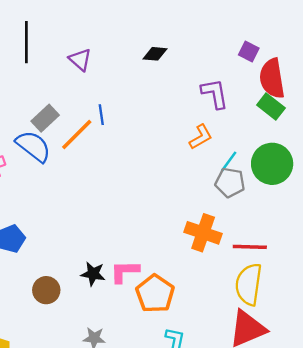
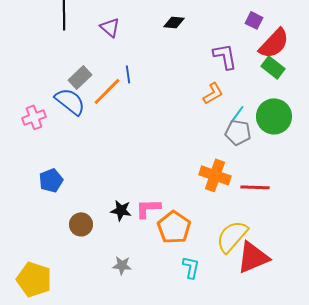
red semicircle: (272, 78) -> (274, 43), turned -128
yellow semicircle: (249, 284) -> (232, 236), moved, turned 33

